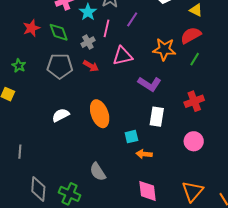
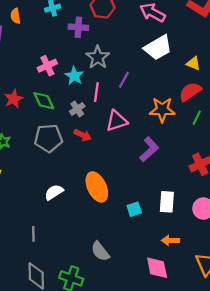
purple L-shape: (150, 84) -> (149, 149), turned -70
white rectangle: (157, 117) -> (167, 202), moved
gray line: (20, 152) -> (33, 234), moved
orange arrow: (144, 154) -> (170, 240), moved

